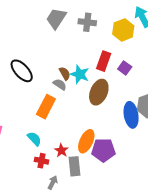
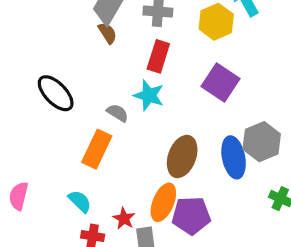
red rectangle: (104, 61) -> (158, 56), moved
purple square: (125, 68) -> (221, 83), size x1.6
brown semicircle: (65, 73) -> (107, 33), moved
brown ellipse: (99, 92) -> (182, 156), moved

